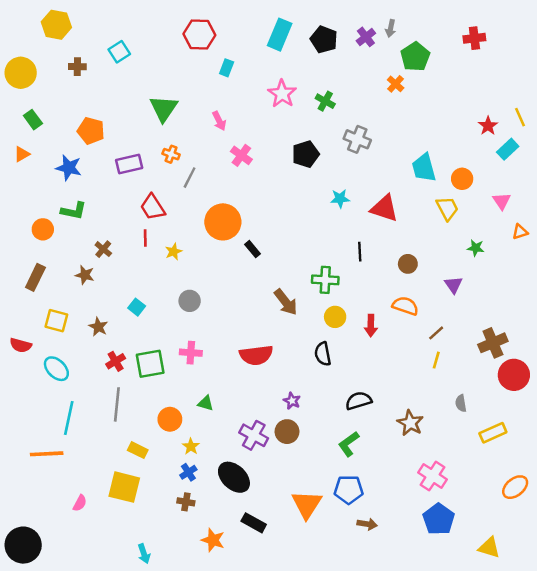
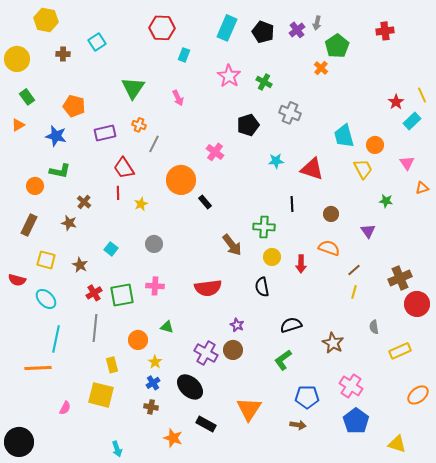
pink cross: (241, 155) -> (215, 152), moved
yellow rectangle: (138, 450) -> (112, 365), turned 49
blue pentagon: (349, 490) -> (307, 397), moved

